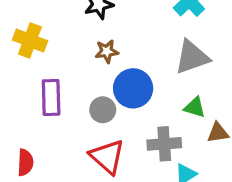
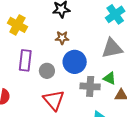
gray circle: (103, 110) -> (47, 71), moved
gray cross: (164, 144) -> (90, 86), moved

